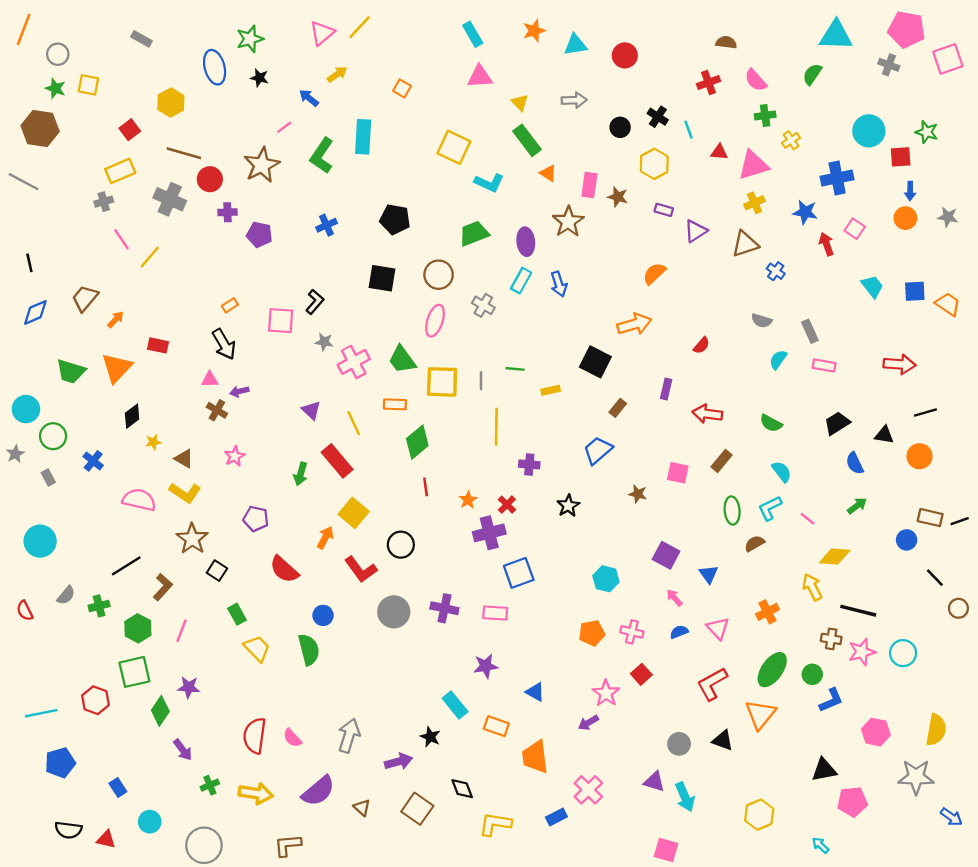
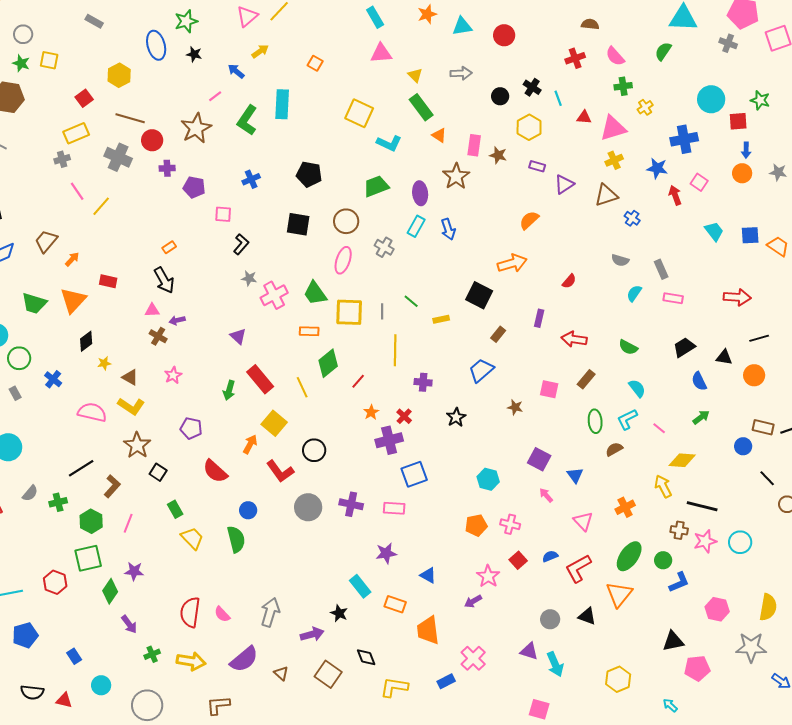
pink square: (281, 321) -> (223, 214), moved, size x0.7
green line: (515, 369) -> (411, 301), turned 35
yellow line: (354, 423) -> (302, 387), moved
red line: (426, 487) -> (358, 381), moved, turned 49
blue semicircle: (679, 632) -> (550, 556), moved

